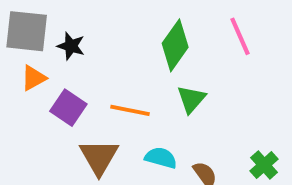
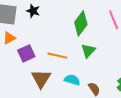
black star: (71, 46) -> (33, 11), moved
purple square: (68, 108) -> (26, 53), turned 30

